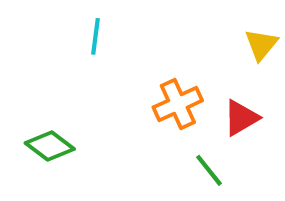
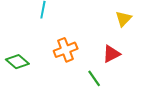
orange cross: (178, 104) -> (66, 50), moved

